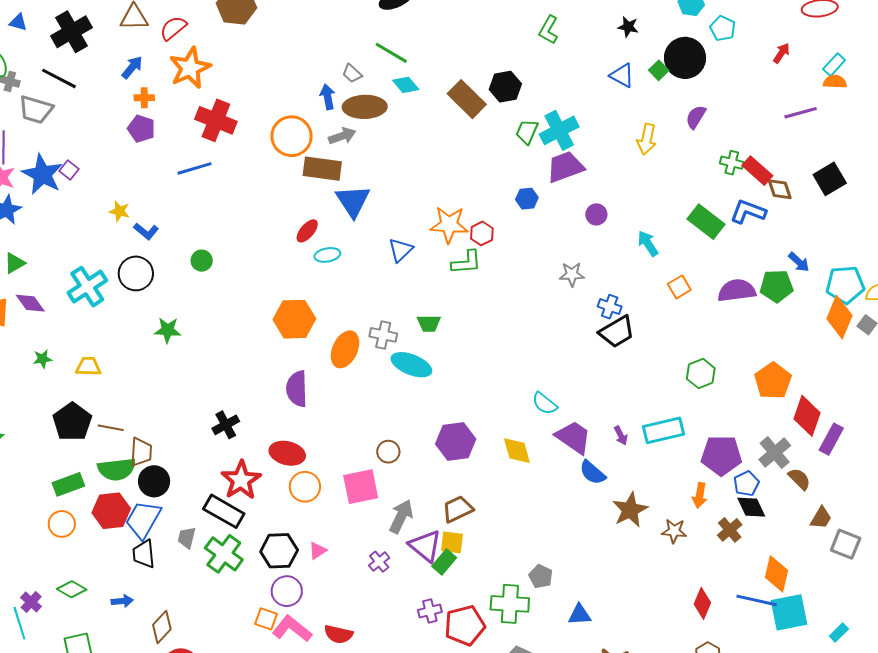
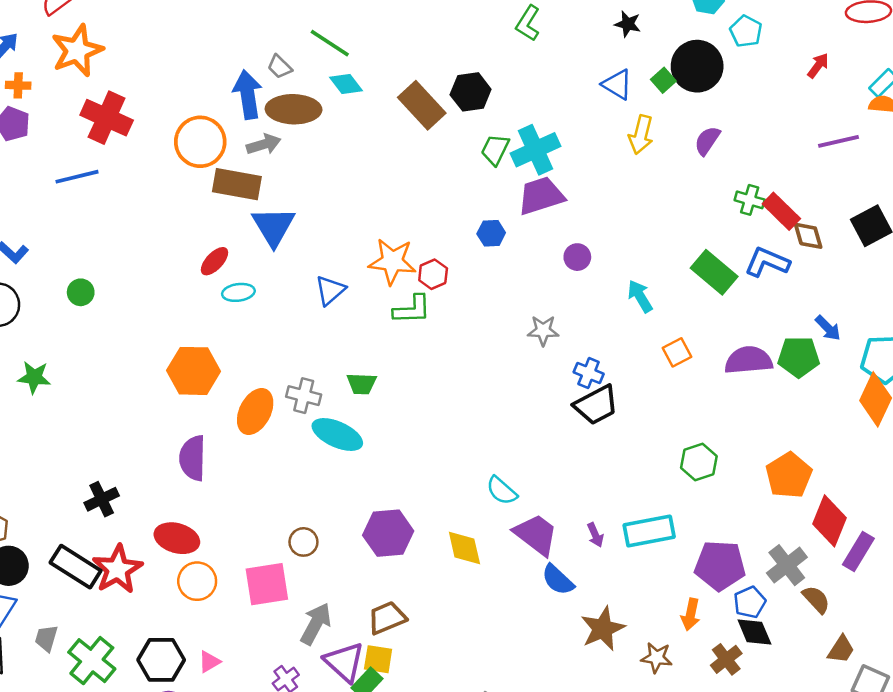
blue arrow: (328, 97) -> (248, 95), size x1.5
yellow arrow: (647, 139) -> (641, 135), moved
black rectangle: (224, 511) -> (76, 567), moved

